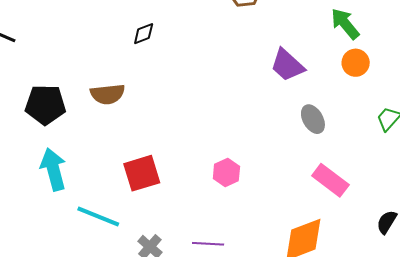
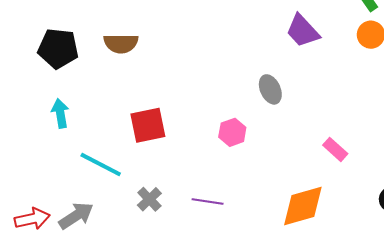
gray ellipse: (313, 119) -> (270, 89), moved
cyan arrow: (53, 169) -> (60, 113), size x0.7
pink rectangle: (330, 180) -> (335, 149), size x0.7

